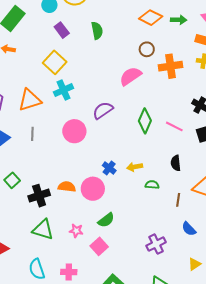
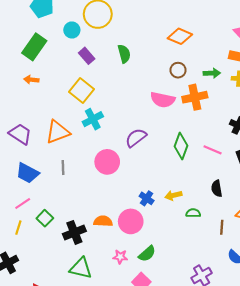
green arrow: (179, 20) -> (212, 73), moved
orange cross: (170, 66) -> (195, 97), moved
pink semicircle: (130, 76) -> (163, 100), turned -130
pink star: (76, 231) -> (120, 257), moved

